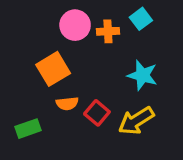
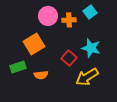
orange semicircle: (67, 103) -> (41, 75), moved
red square: (97, 113) -> (69, 58), moved
green rectangle: (28, 129) -> (18, 67), moved

